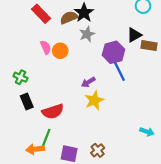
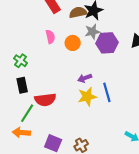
orange circle: (60, 51) -> (73, 43), moved
purple hexagon: (113, 52) -> (107, 43), moved
blue line: (120, 71) -> (107, 92), moved
green line: (46, 138) -> (27, 113), moved

